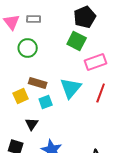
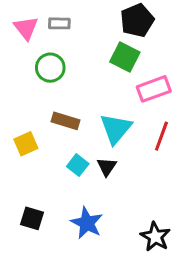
yellow square: (21, 96) -> (26, 144), moved
cyan square: (46, 102) -> (78, 165), moved, turned -32
black triangle: (32, 124) -> (107, 167), moved

